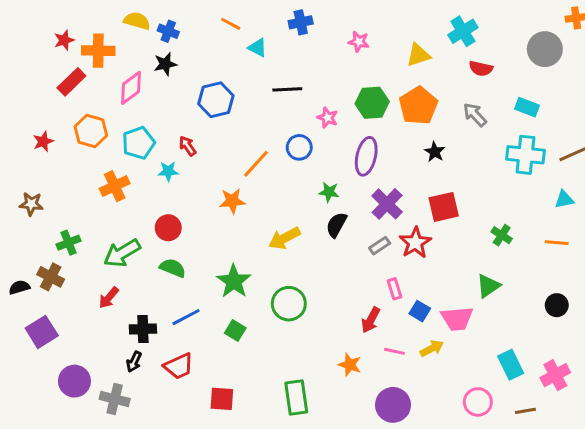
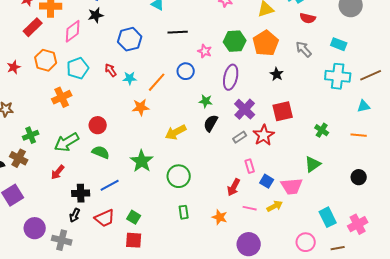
cyan star: (168, 171) -> (130, 78), moved
green square: (235, 330) -> (134, 217), moved
green rectangle: (296, 397) -> (184, 212), moved, size x0.6

